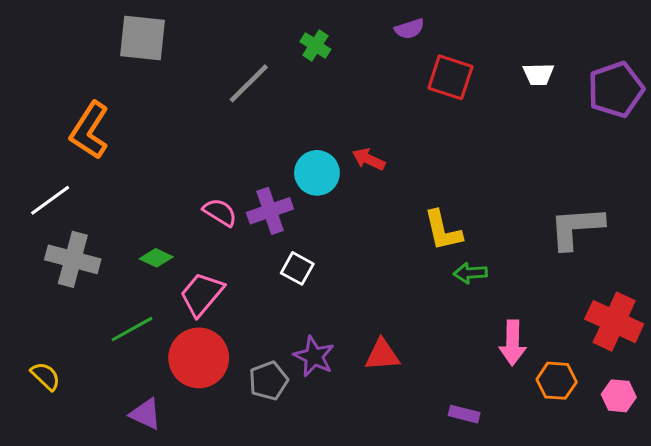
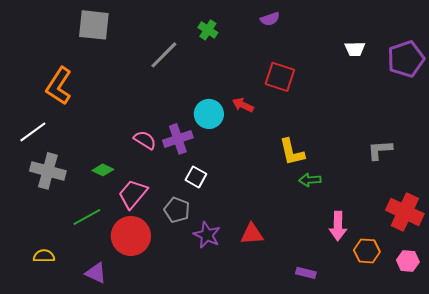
red square: (450, 77) -> (280, 77), moved
gray L-shape: (576, 227) -> (380, 150), size x0.7
yellow semicircle: (46, 376) -> (44, 256), moved, turned -45
gray pentagon: (268, 381) -> (177, 210), moved, turned -30

